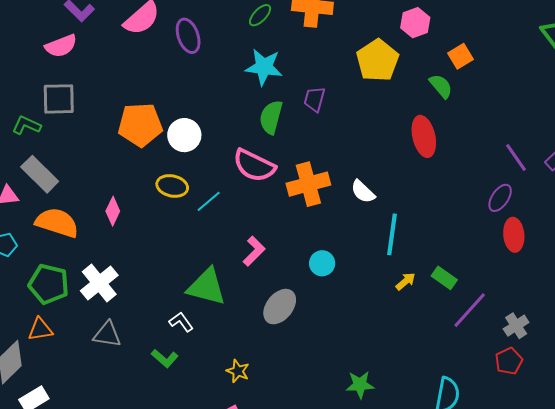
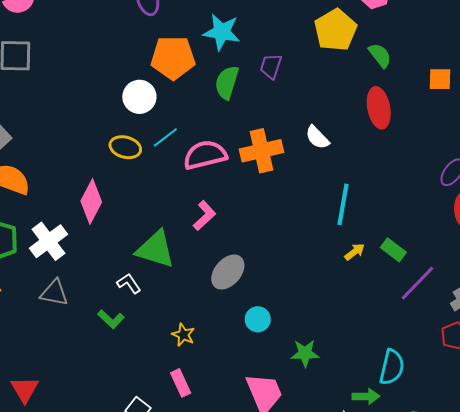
orange square: (461, 56) -> (440, 79), moved, turned 30
green semicircle: (441, 86) -> (380, 55), moved
orange pentagon: (140, 125) -> (173, 58), moved
pink semicircle: (254, 166) -> (205, 155), moved, turned 138
white semicircle: (363, 192) -> (317, 137), moved
cyan line: (209, 201) -> (165, 137), moved
pink diamond: (113, 211) -> (91, 202), moved, size x1.5
cyan circle: (322, 263) -> (258, 319), moved

